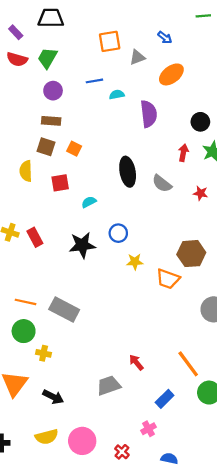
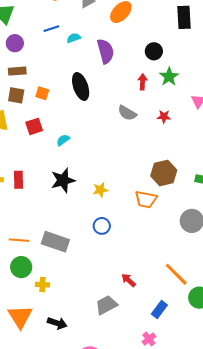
black ellipse: (128, 172) -> (81, 86), moved
blue circle: (118, 233) -> (102, 226), moved
red rectangle: (35, 237) -> (19, 180), turned 36
yellow star: (135, 262) -> (100, 190), moved

